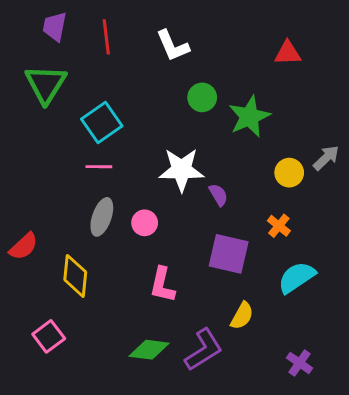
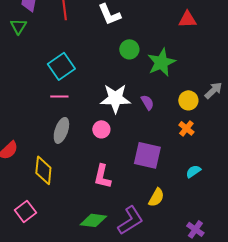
green triangle: (46, 84) -> (18, 26), moved, size x0.6
purple semicircle: (218, 195) -> (147, 102), moved
pink circle: (145, 223) -> (101, 129), moved
orange cross: (279, 226) -> (186, 128), moved
cyan semicircle: (297, 277) -> (193, 171), size x0.6

